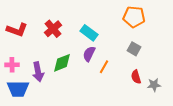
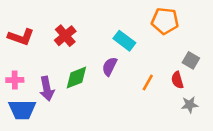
cyan rectangle: (89, 33) -> (124, 41), moved
gray square: (134, 49) -> (191, 60), moved
orange line: (104, 67) -> (148, 83), moved
red semicircle: (136, 77) -> (177, 80), moved

